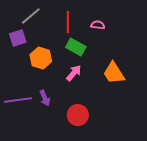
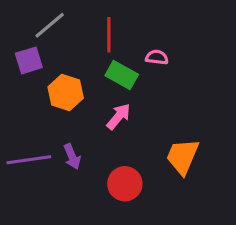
pink semicircle: (98, 25) -> (157, 57), moved
orange trapezoid: (114, 73) -> (183, 157), moved, turned 55

